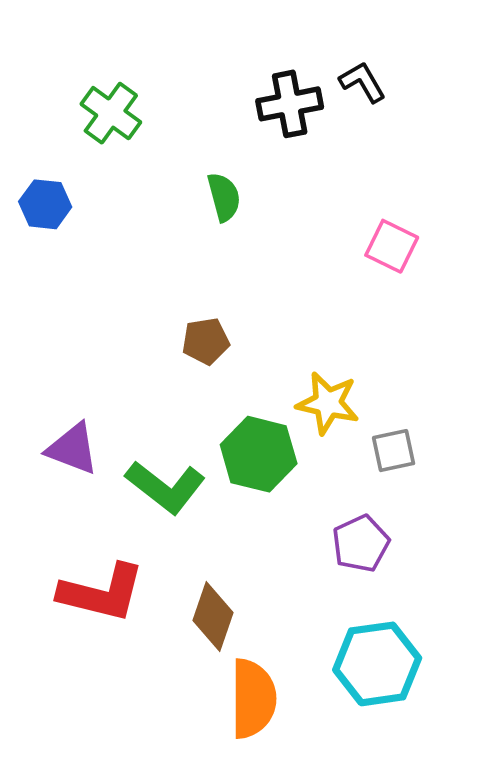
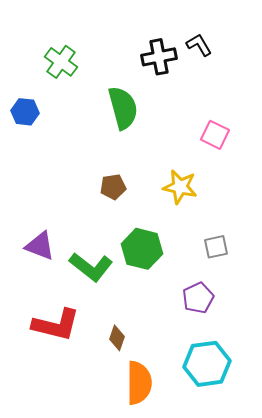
green semicircle: (224, 197) -> (123, 108), size x1.6
yellow star: (328, 403) -> (180, 187), moved
brown diamond: (213, 617) -> (117, 338), size x0.7

